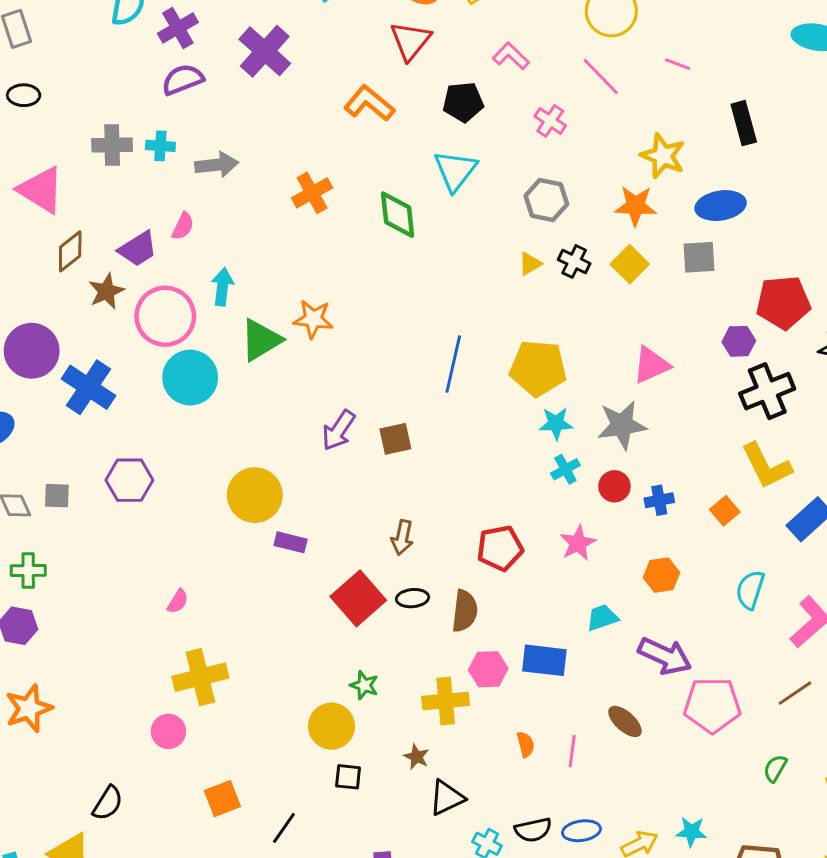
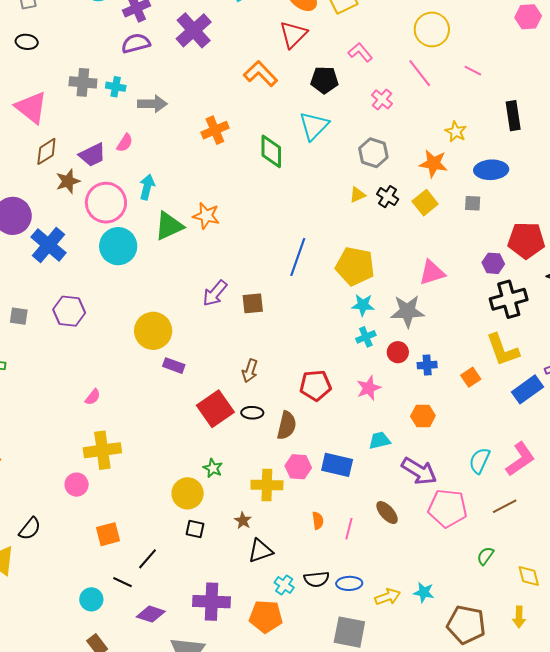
yellow star: (663, 156) -> (456, 132), size x0.7
gray square: (699, 257) -> (473, 203), size x0.7
cyan semicircle: (750, 590) -> (480, 461), moved

